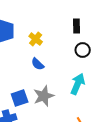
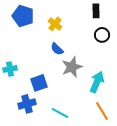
cyan arrow: (78, 84) -> (97, 82), moved
gray star: (44, 96) -> (72, 67), moved

